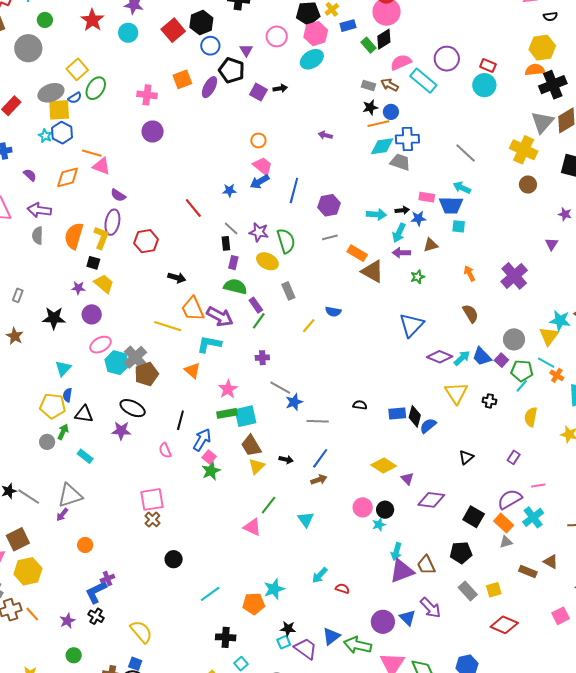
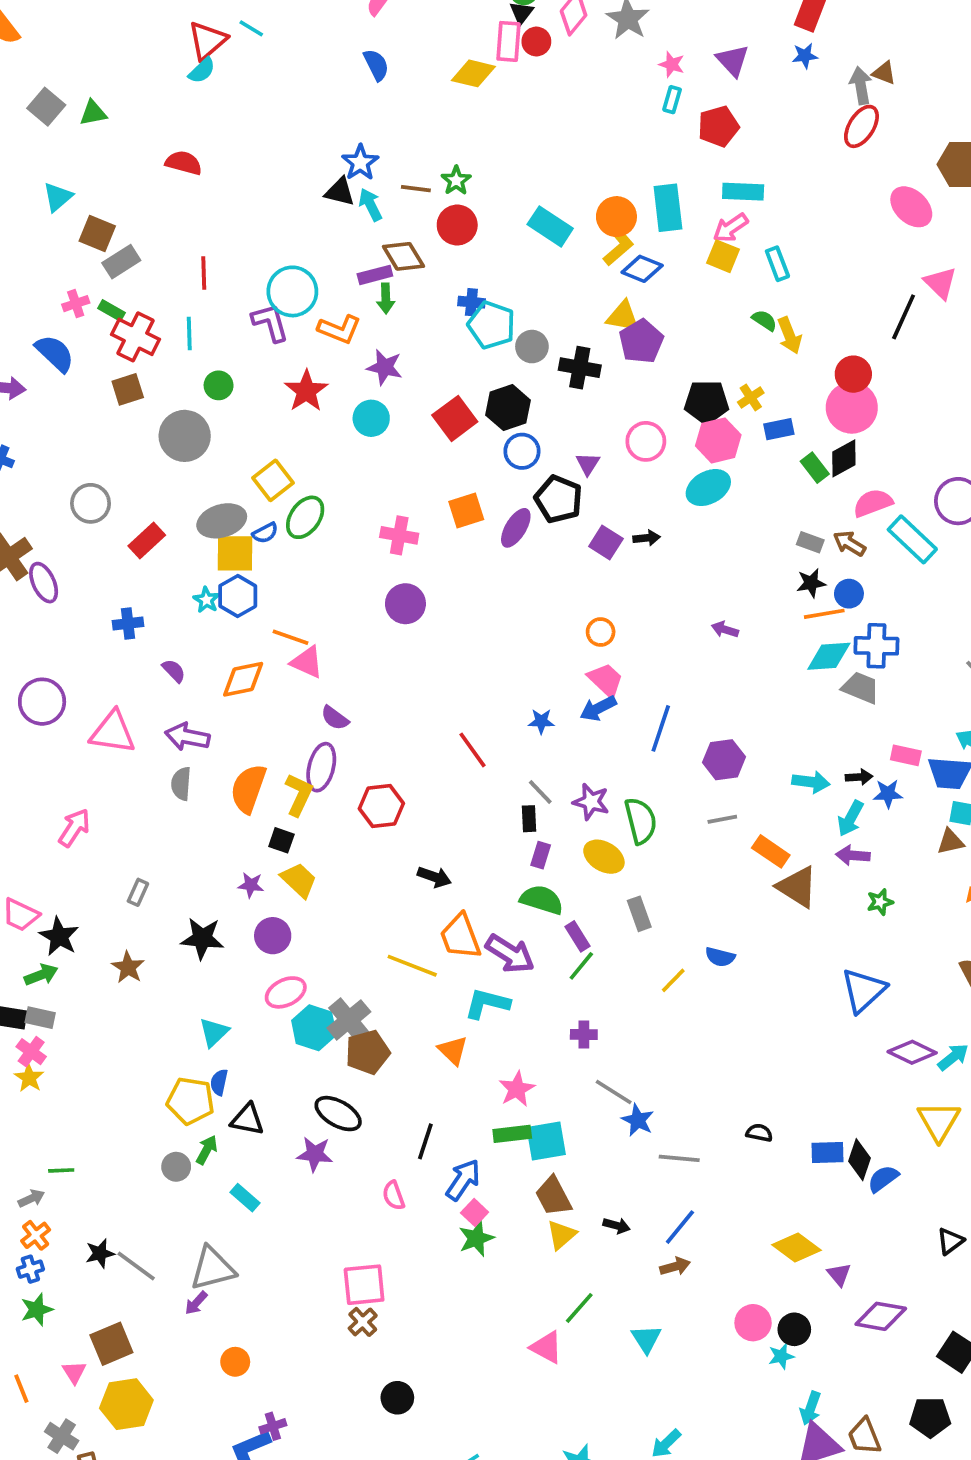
brown triangle: (431, 245) -> (950, 842), moved
blue star: (294, 402) -> (638, 1120), turned -30

